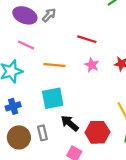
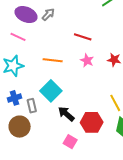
pink line: (26, 45) -> (18, 37), moved
cyan square: (53, 98) -> (51, 91), turned -35
gray rectangle: (42, 133) -> (32, 106), moved

